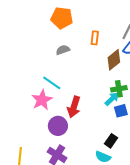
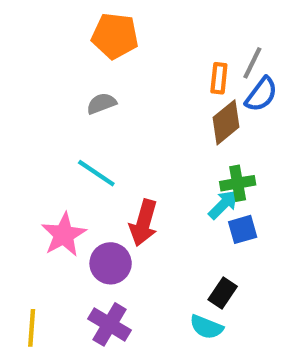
orange rectangle: (95, 38) -> (219, 78), moved
gray semicircle: (63, 50) -> (101, 103), moved
pink star: (42, 100) -> (64, 235), moved

